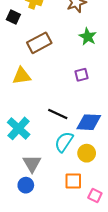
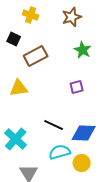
black square: (13, 17) -> (14, 39), moved
cyan semicircle: (64, 142) -> (60, 152), turned 40

